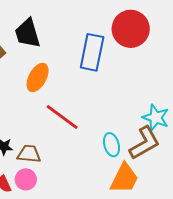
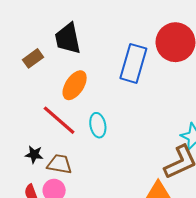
red line: (62, 117) -> (59, 120), moved
cyan ellipse: (111, 145) -> (98, 125), moved

